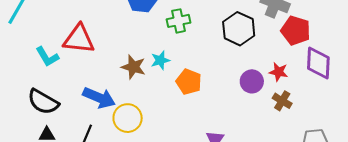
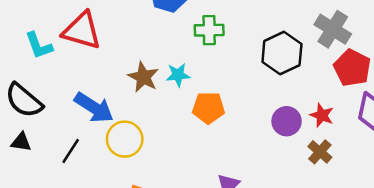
orange pentagon: (189, 82) -> (208, 108), turned -30

